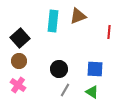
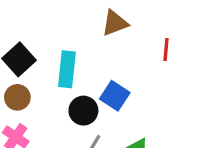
cyan rectangle: (53, 21) -> (67, 69), moved
blue square: (95, 69) -> (115, 96), moved, turned 30

